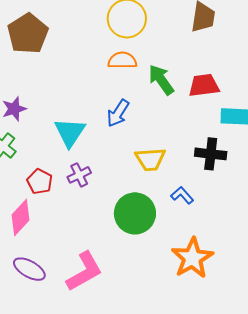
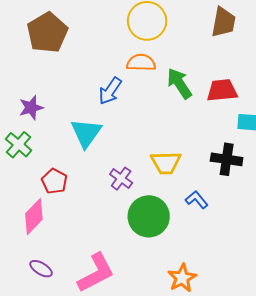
blue arrow: (118, 113) -> (110, 91), moved
purple cross: (79, 175) -> (121, 179), moved, turned -30
orange star: (192, 258) -> (182, 278), moved, size x0.7
purple ellipse: (29, 269) -> (41, 269), size x0.7

